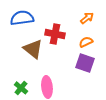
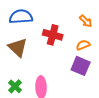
orange arrow: (87, 18) -> (86, 21), turned 80
brown triangle: (33, 49) -> (18, 47), moved

